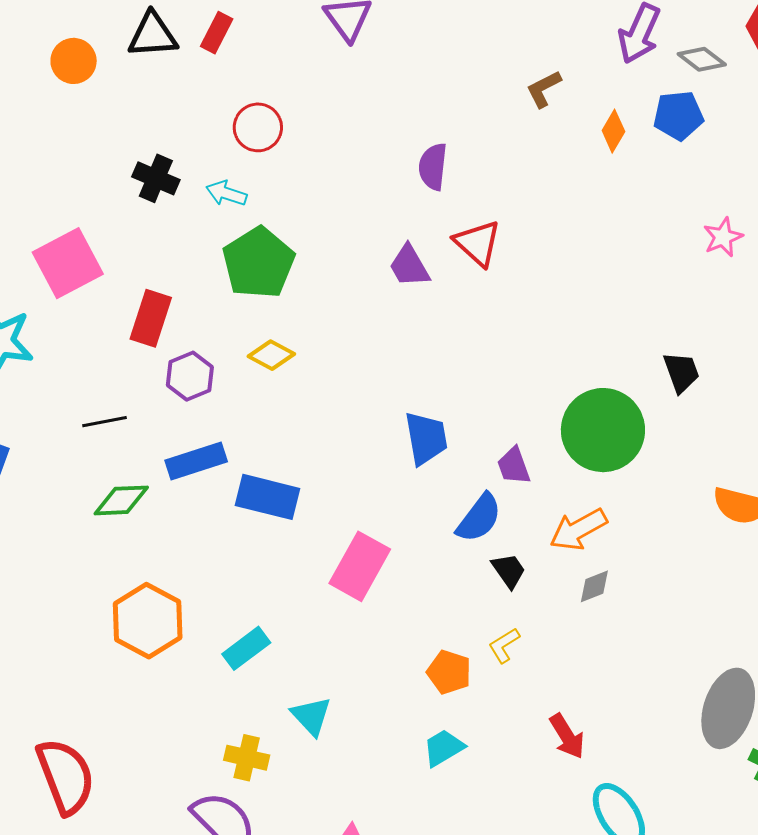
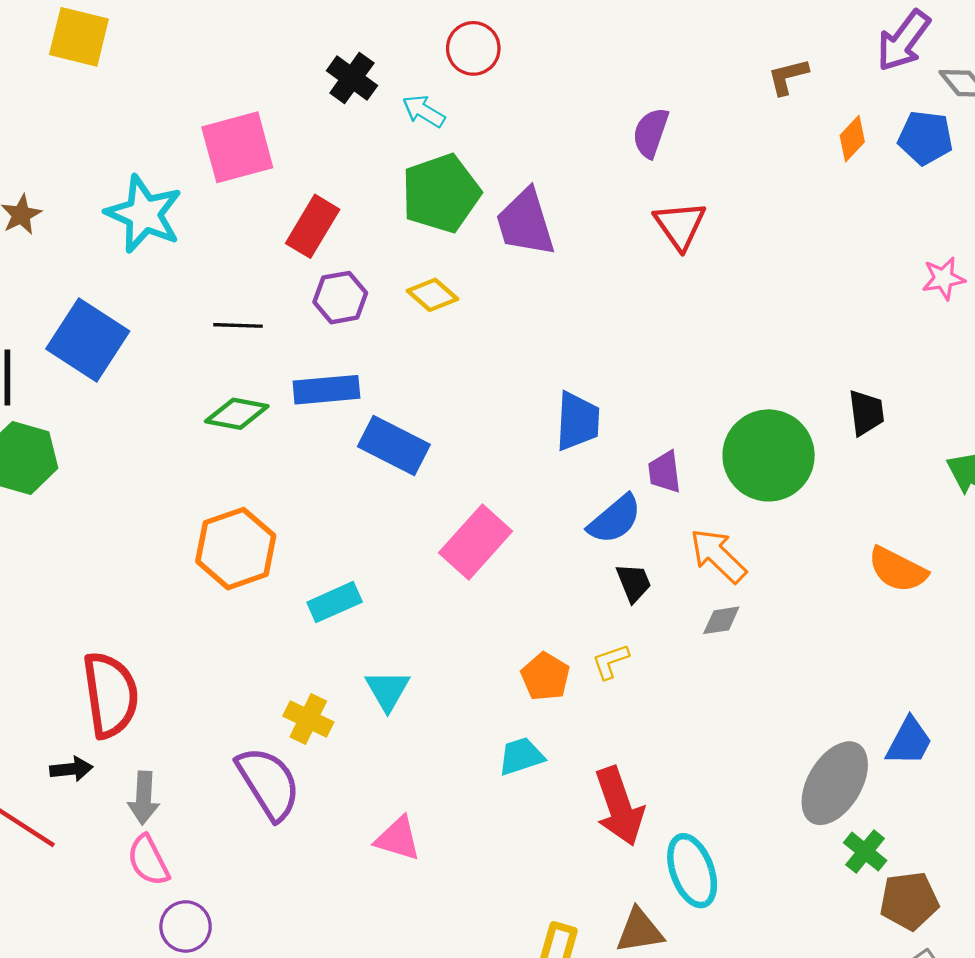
purple trapezoid: (409, 266) -> (525, 223), moved, size x1.4
orange arrow: (578, 530) -> (718, 556), turned 60
red arrow: (567, 736) -> (619, 806), moved, size x1.5

